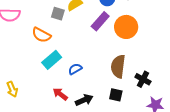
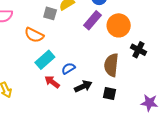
black cross: (143, 79) -> (138, 50), moved
red arrow: (60, 94) -> (52, 82), moved
black arrow: (84, 100) -> (83, 86), moved

